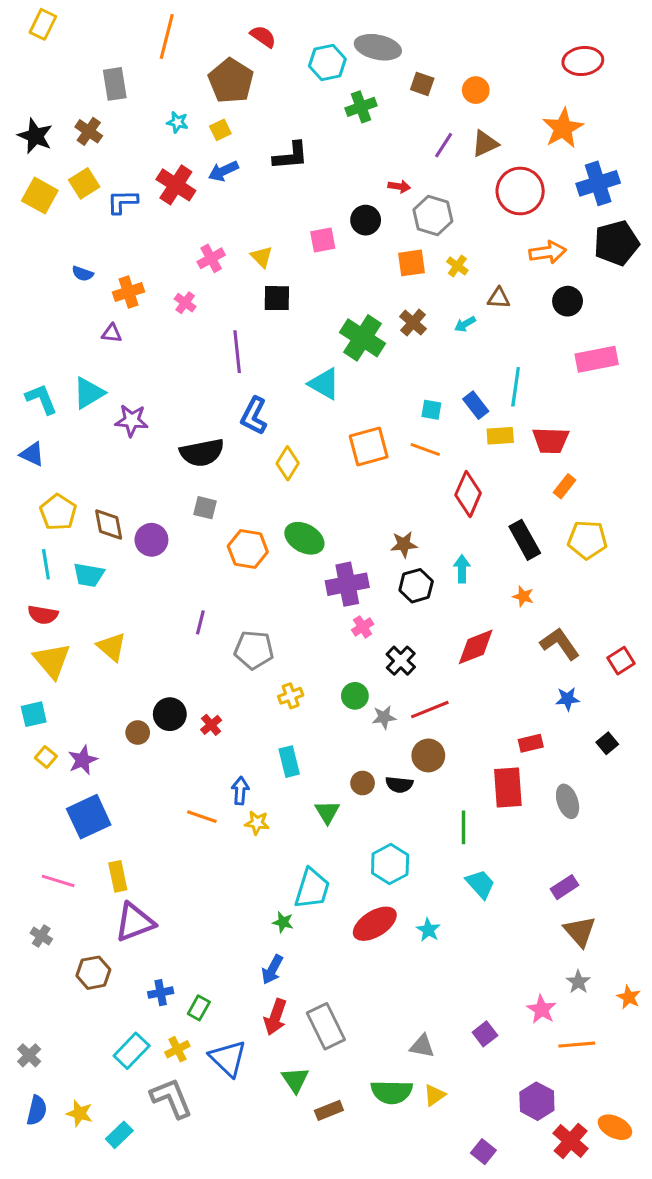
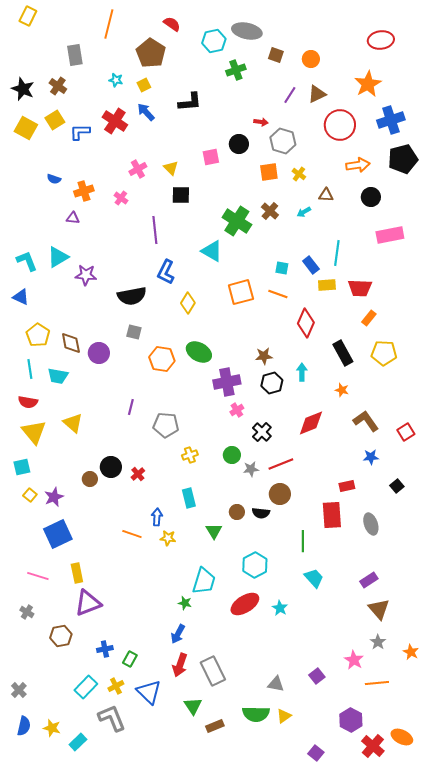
blue arrow: (223, 171) -> (146, 112), turned 72

